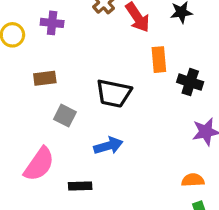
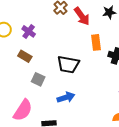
purple cross: (52, 23) -> (29, 31), moved, turned 32
brown rectangle: (45, 78) -> (25, 56), turned 40

